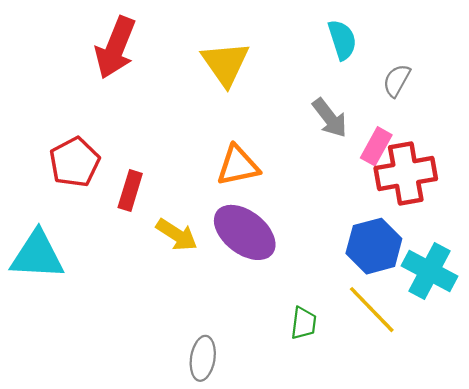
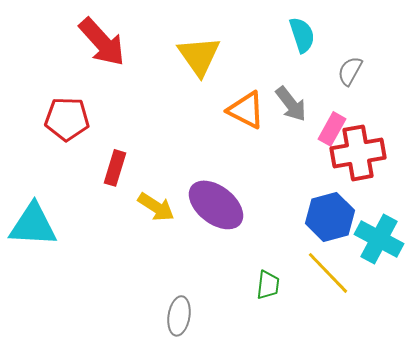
red arrow: (115, 48) -> (102, 42), turned -64
red pentagon: (75, 162) -> (67, 119), moved, turned 30
orange triangle: (238, 166) -> (246, 110), moved, turned 39

